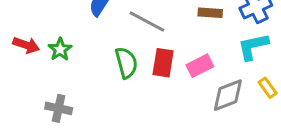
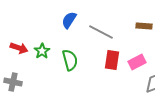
green semicircle: (126, 63) -> (70, 60), moved
gray cross: (59, 108) -> (13, 82), moved

